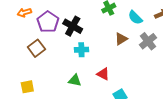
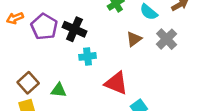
brown square: (36, 48) -> (28, 83), moved
red triangle: (103, 74) -> (116, 83), size x1.5
green triangle: (75, 80) -> (59, 90), moved

